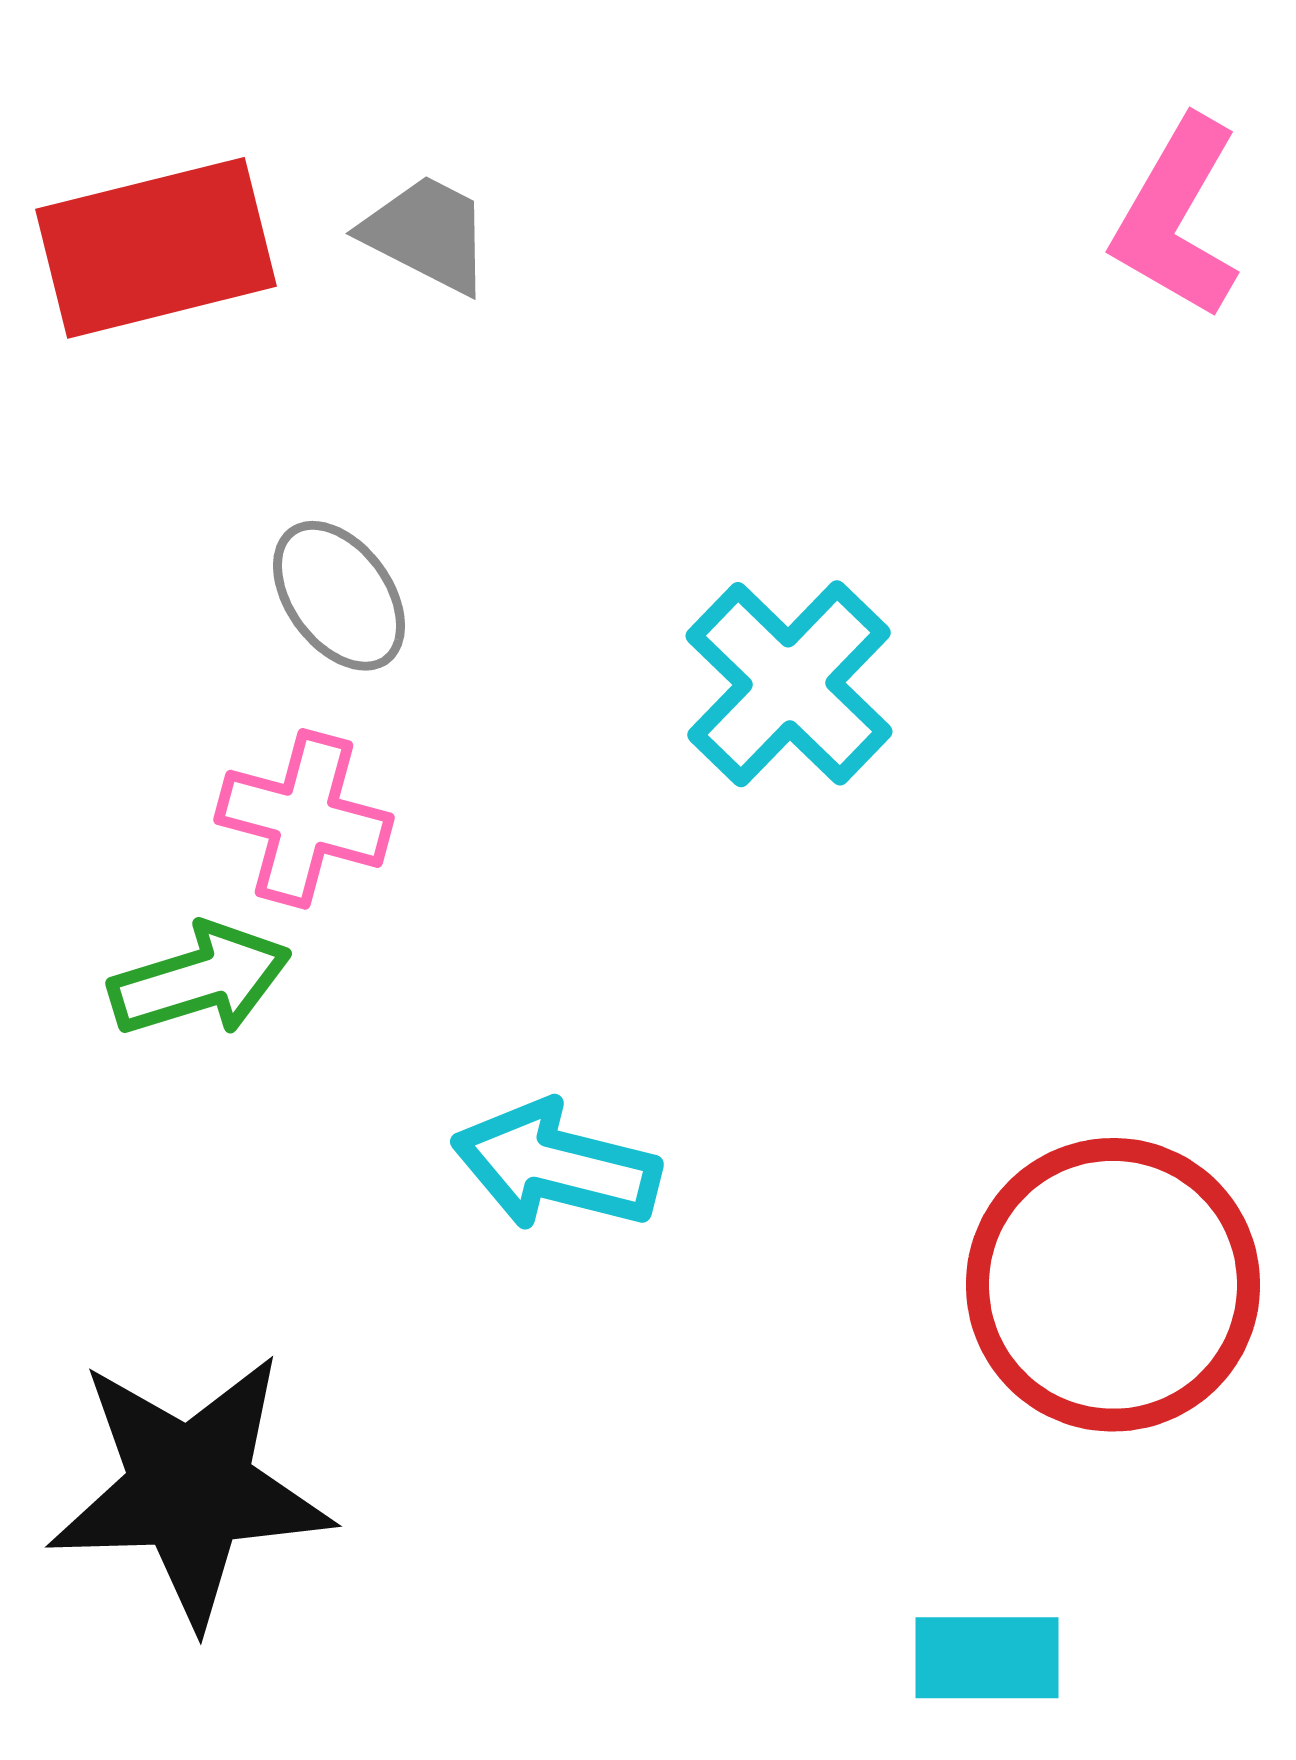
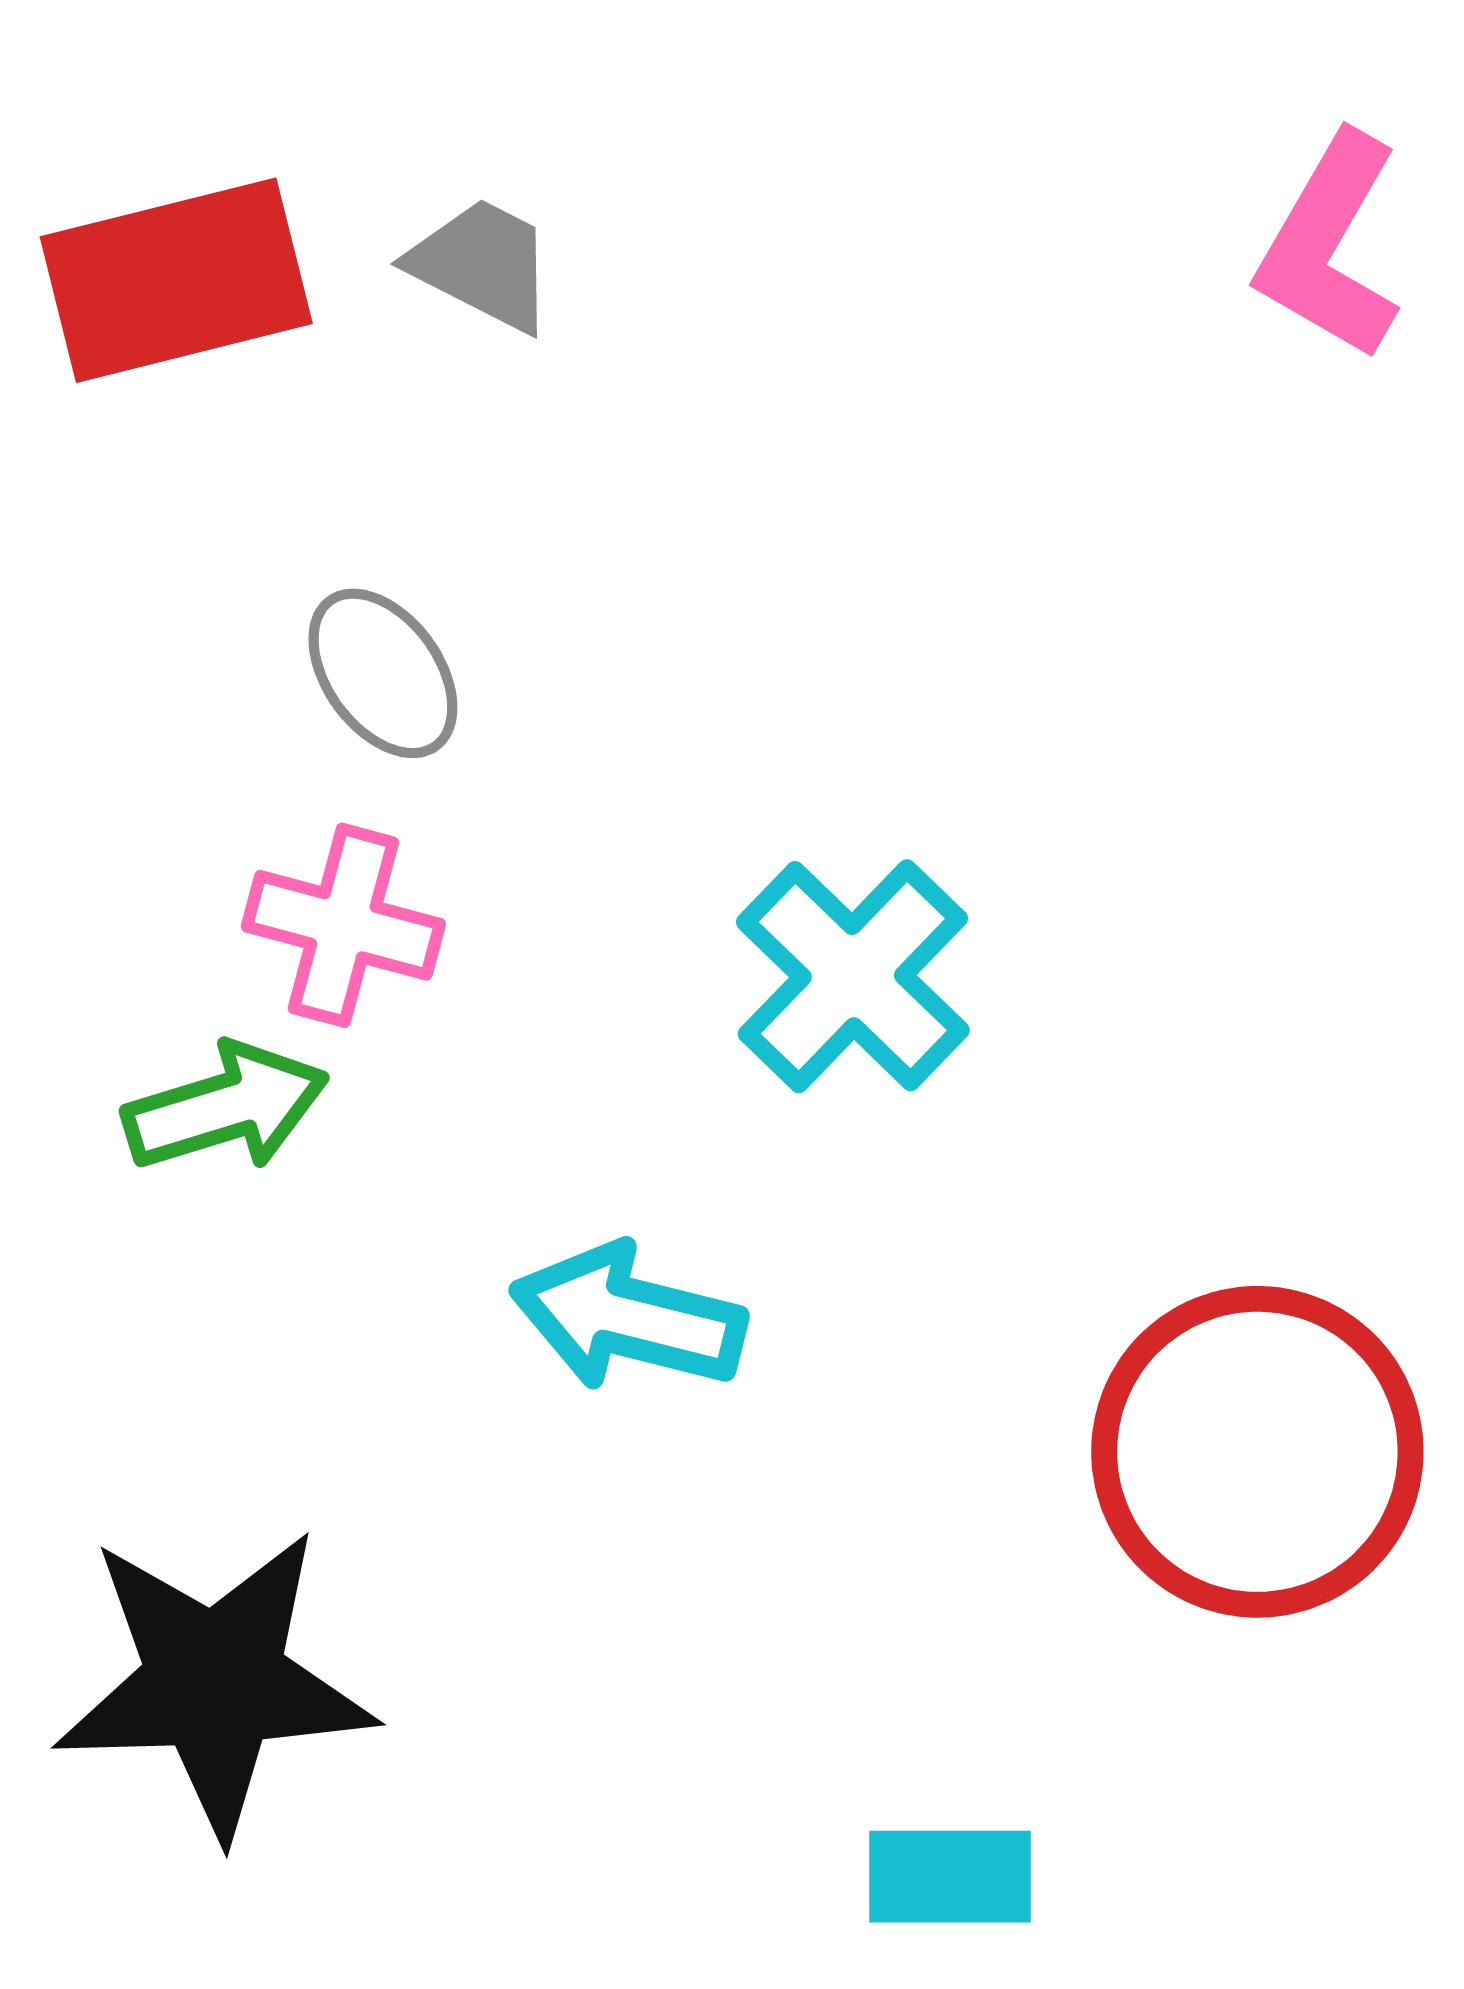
cyan cross: (789, 684) -> (853, 976), moved
cyan rectangle: (987, 1658) -> (950, 1877), moved

